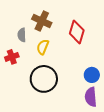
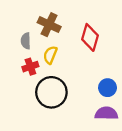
red cross: (12, 57) -> (30, 67), moved
purple semicircle: (91, 97) -> (106, 113), turned 96

